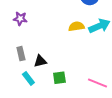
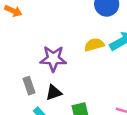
purple star: (20, 19) -> (53, 59), moved, size x1.5

